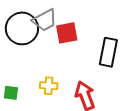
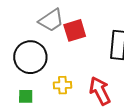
black circle: (22, 28) -> (30, 57), moved

